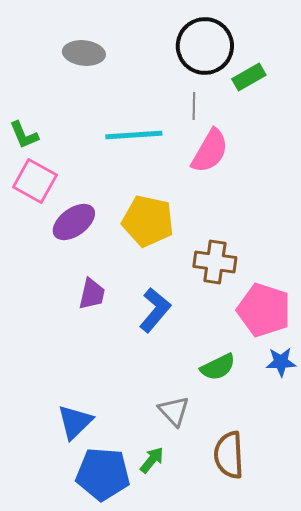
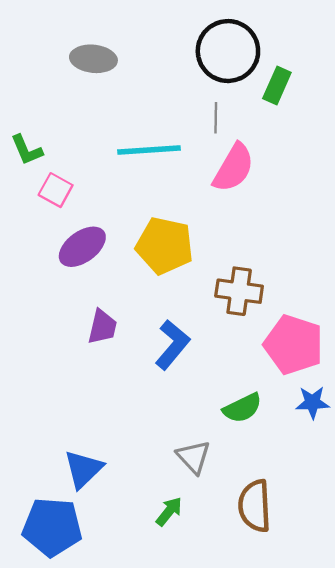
green rectangle: (249, 77) -> (277, 85), turned -36
pink square: (35, 181) -> (56, 190), moved, size x0.7
blue pentagon: (103, 474) -> (52, 527), moved

